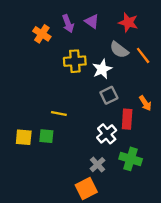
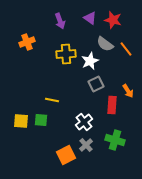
purple triangle: (92, 21) -> (90, 18), moved
orange cross: (42, 34) -> (27, 42), moved, turned 35
white cross: (107, 134) -> (84, 122), moved
orange square: (86, 188) -> (66, 155), moved

